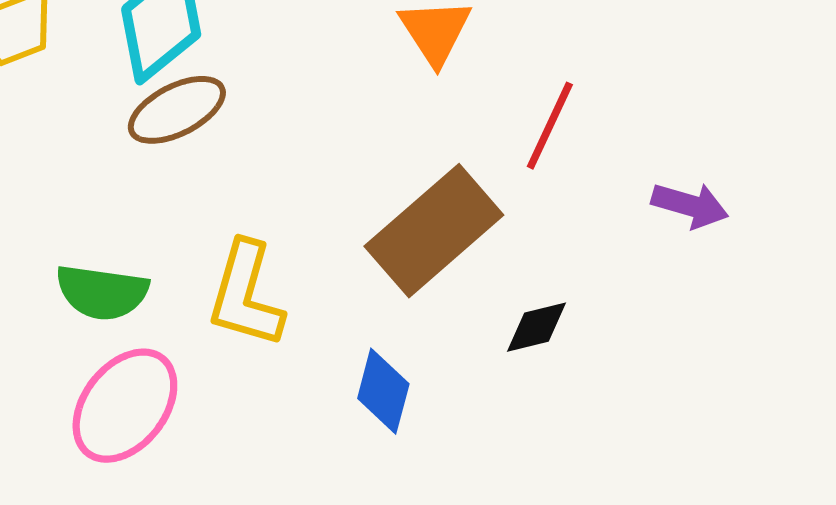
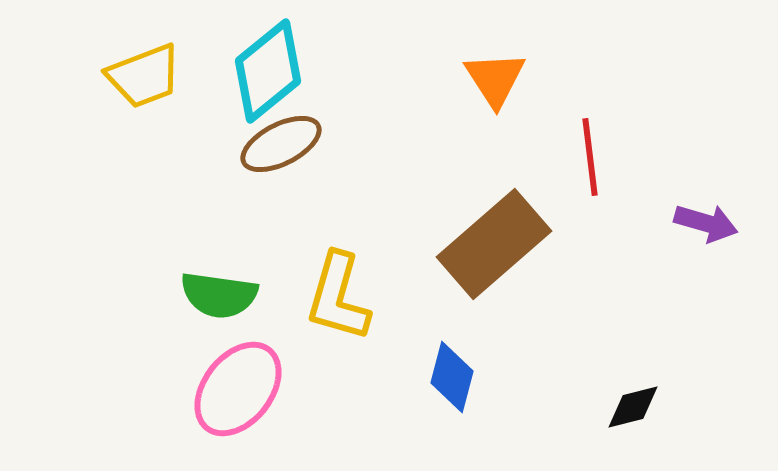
red line: (550, 126) -> (590, 157), turned -32
black diamond: (537, 327) -> (633, 407), moved

